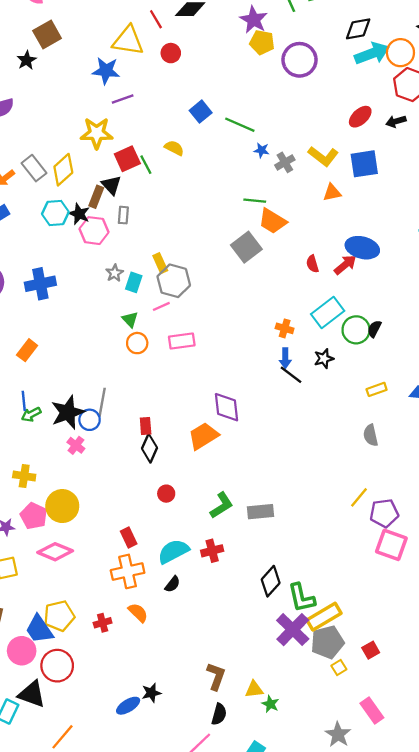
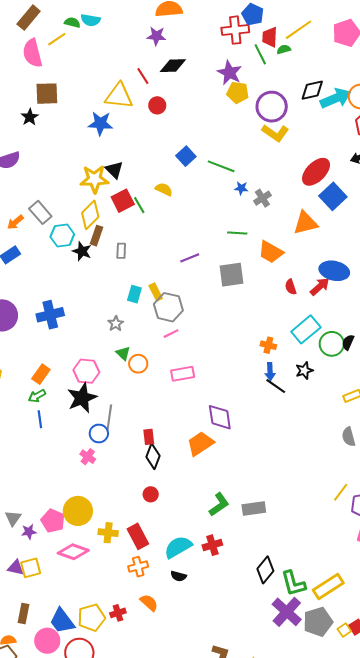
black diamond: (358, 29) -> (312, 90), moved
brown square: (47, 35) -> (47, 94), turned 30
purple line: (123, 99) -> (190, 258), moved
red ellipse: (360, 117) -> (316, 172), moved, size x1.4
yellow L-shape: (323, 156) -> (275, 133), moved
blue square: (364, 164) -> (333, 196), turned -32
yellow diamond: (63, 170) -> (90, 215), moved
black triangle: (111, 185) -> (114, 170), moved
orange triangle: (332, 193) -> (305, 223), size x1.5
cyan hexagon: (55, 213) -> (62, 235), moved
orange trapezoid: (273, 221) -> (271, 252), moved
pink hexagon: (94, 231) -> (86, 371), moved
gray square: (246, 247) -> (232, 275), turned 32
gray star: (115, 273) -> (116, 324), moved
cyan rectangle: (134, 282) -> (134, 294), moved
pink line: (161, 306) -> (171, 334), moved
green triangle: (130, 319) -> (123, 353), moved
pink rectangle: (182, 341) -> (183, 374), moved
black star: (68, 412) -> (82, 398), moved
green arrow: (31, 414) -> (37, 396), moved
yellow cross: (24, 476) -> (108, 533), moved
red circle: (166, 494) -> (151, 494), moved
red rectangle: (129, 538) -> (138, 536), size x1.4
orange cross: (128, 571) -> (138, 567), size x0.7
black semicircle: (172, 584) -> (178, 576), turned 70
yellow pentagon: (59, 616) -> (91, 618), moved
yellow rectangle: (324, 617) -> (328, 586), moved
yellow square: (339, 667) -> (344, 630), moved

